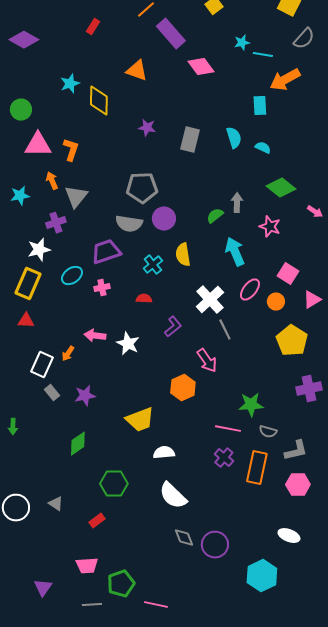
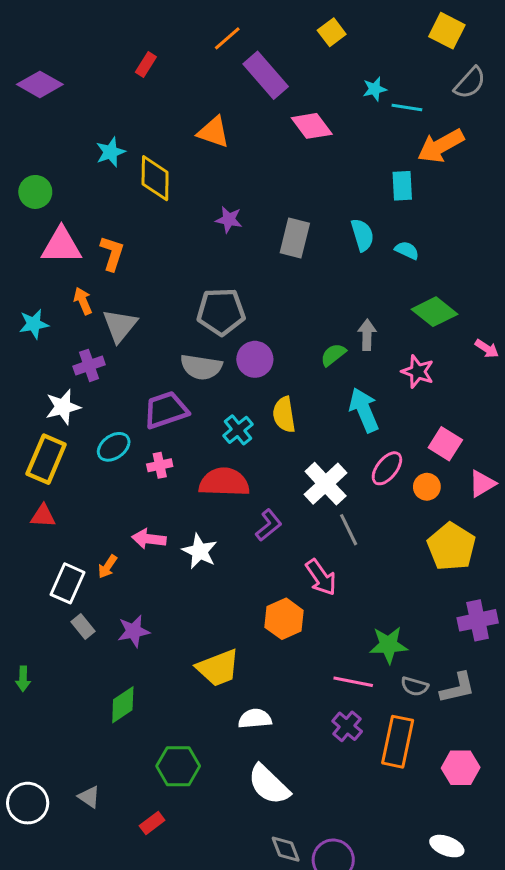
red semicircle: (144, 299) -> (224, 482), size x2.0
gray L-shape: (296, 451) -> (458, 688), moved

